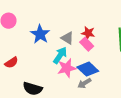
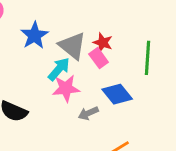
gray triangle: (67, 38) -> (72, 46), size x1.5
blue diamond: (88, 69) -> (117, 94), moved

